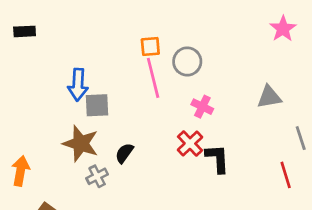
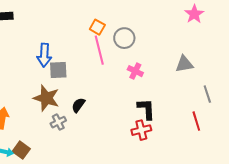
orange square: (150, 46) -> (97, 27), turned 35
red cross: (190, 144) -> (141, 130), moved, turned 30

